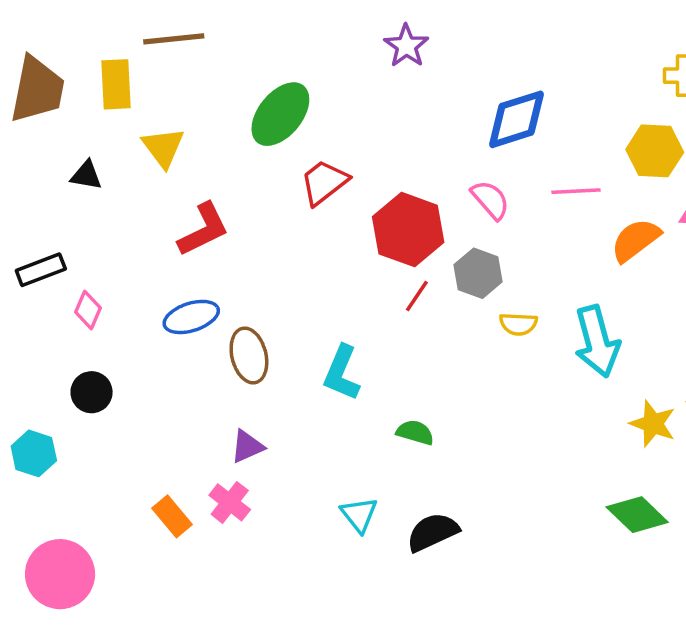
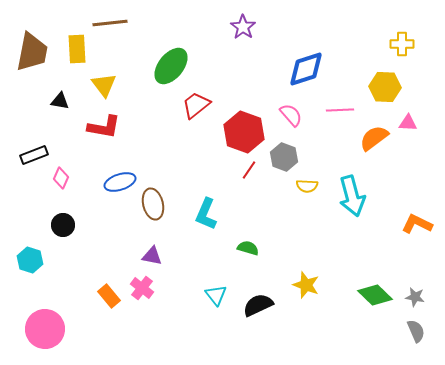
red L-shape: (203, 230) -> (104, 127), moved, turned 36
yellow star: (653, 424) -> (306, 285), moved
purple triangle: (247, 446) -> (152, 256), turned 35

